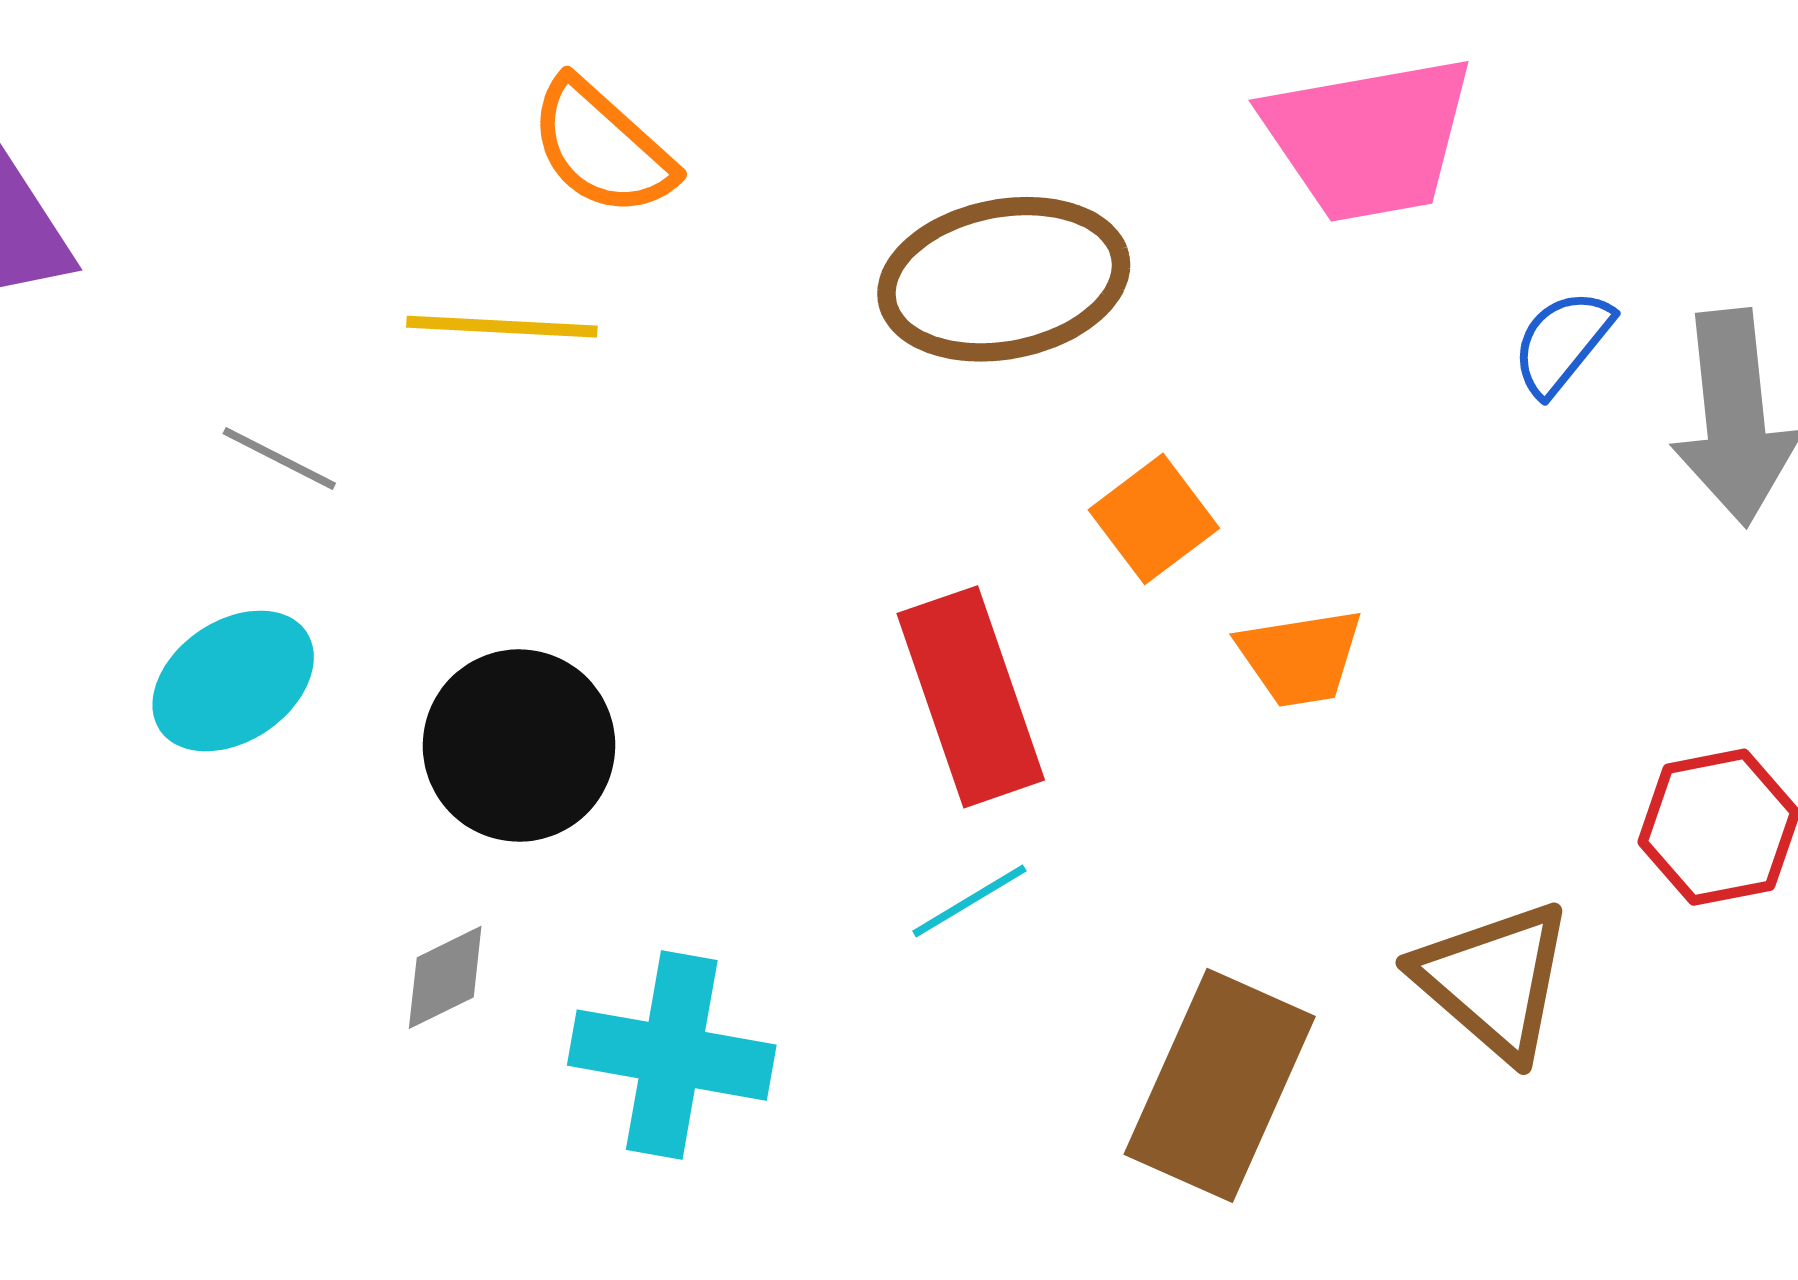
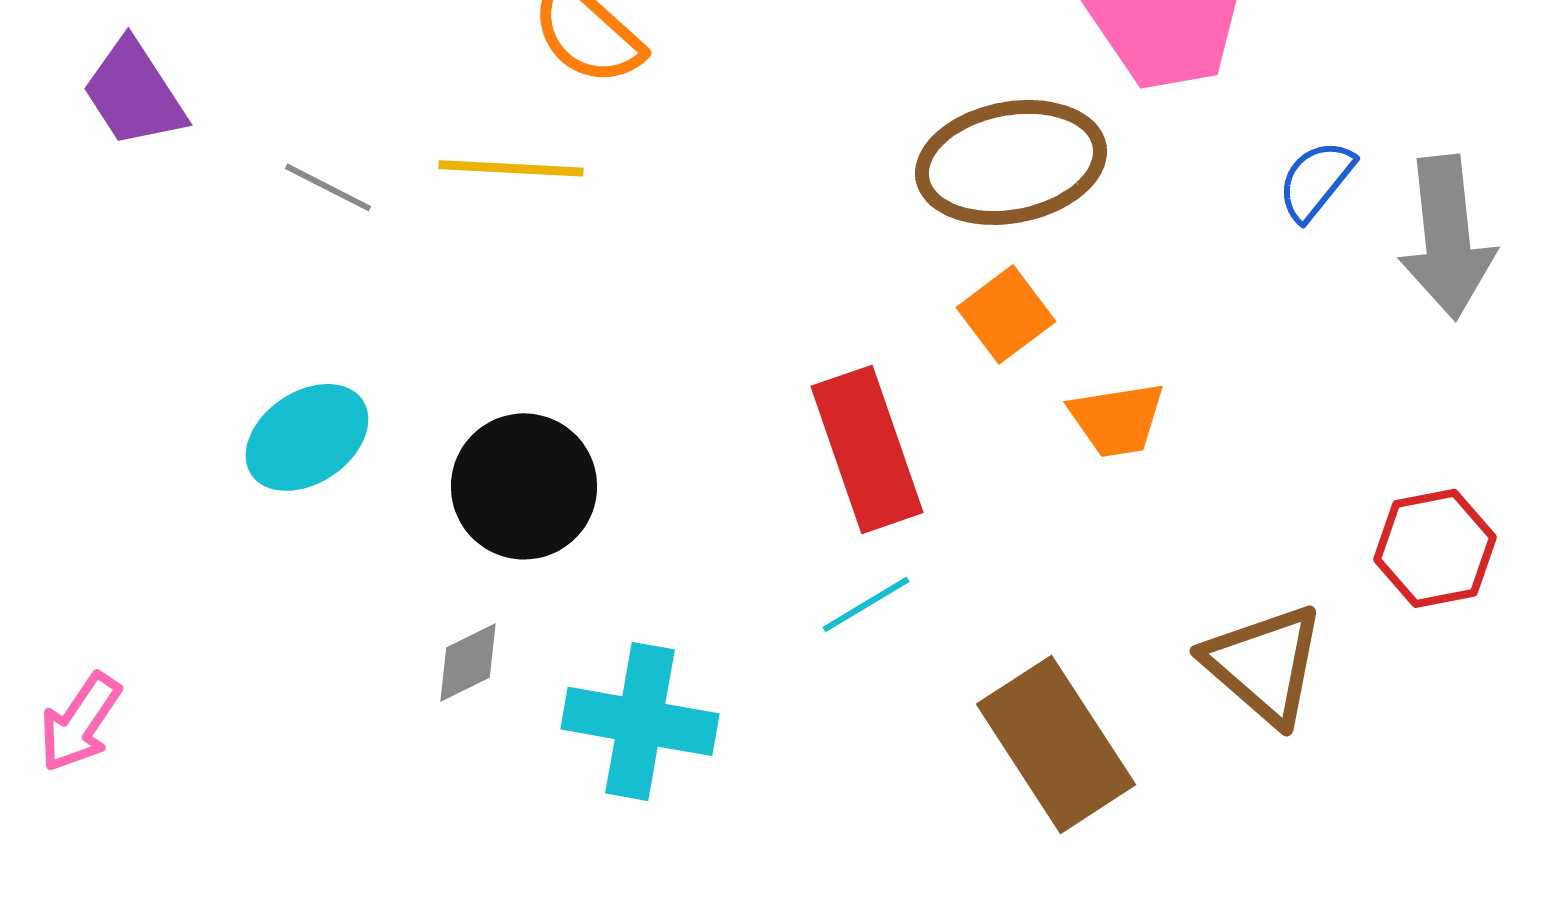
brown ellipse: (1004, 279) -> (1011, 162), moved
gray line: (279, 458) -> (328, 187), moved
brown rectangle: (1220, 1085) -> (1056, 744), turned -57

